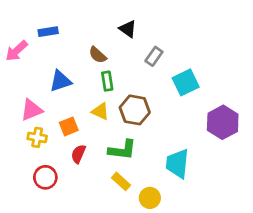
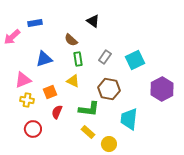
gray rectangle: (154, 56) -> (105, 57), moved
brown hexagon: (135, 110) -> (109, 89), moved

